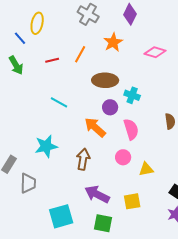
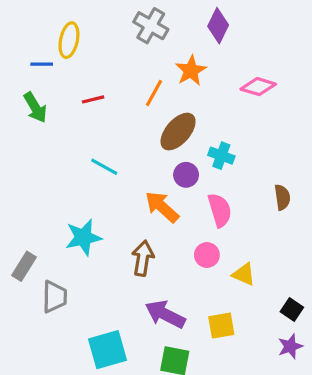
blue line: (20, 38) -> (42, 64), turned -48
orange line: (80, 54) -> (154, 93), moved
brown ellipse: (105, 80) -> (178, 132), turned -50
yellow triangle: (146, 169) -> (244, 274), turned 35

